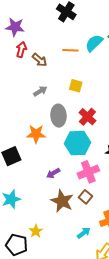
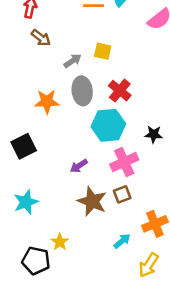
brown arrow: (40, 60) -> (41, 38), moved
gray arrow: (40, 91) -> (73, 61), moved
orange star: (36, 134) -> (47, 102), moved
brown square: (85, 197) -> (122, 194), turned 32

